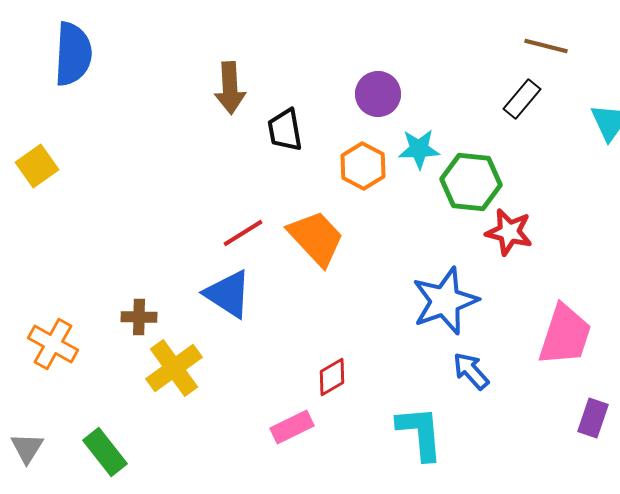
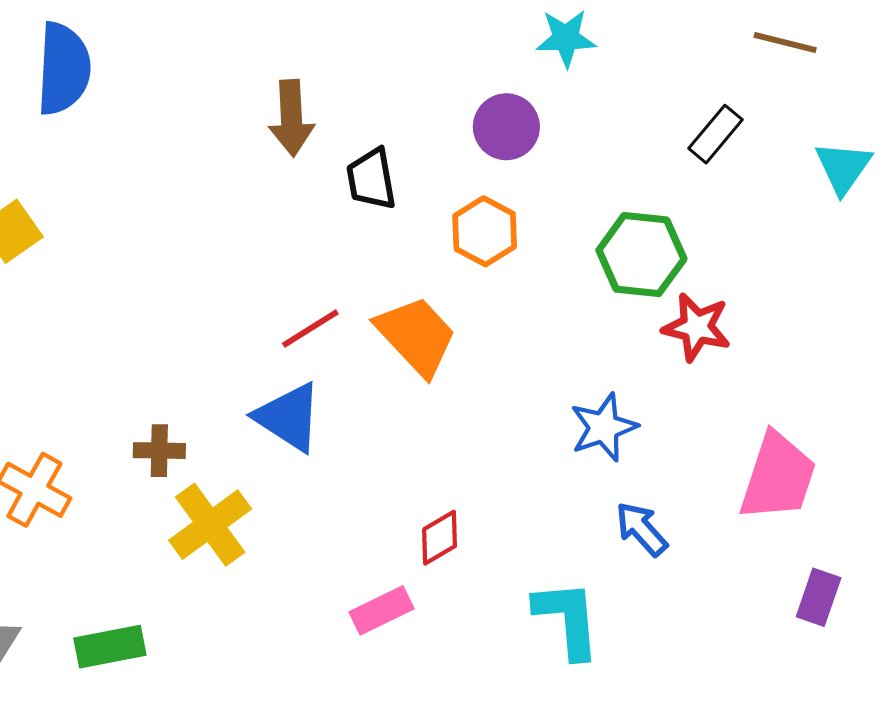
brown line: (546, 46) -> (785, 43), moved
cyan star: (419, 149) -> (566, 38), moved
blue star: (445, 301) -> (604, 427), size x0.7
green rectangle: (105, 452) -> (110, 647), turned -63

